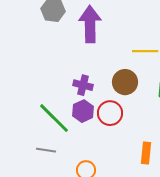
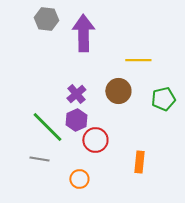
purple cross: (83, 85) -> (76, 94), turned 36
red circle: (110, 113) -> (95, 140), moved

